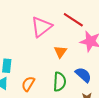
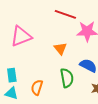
pink triangle: (42, 27) -> (21, 36), moved, turned 30

